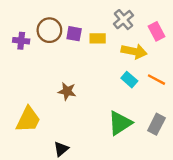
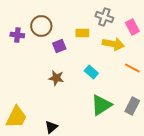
gray cross: (123, 20) -> (104, 17), turned -30
purple square: (74, 34) -> (59, 46), moved, turned -32
cyan rectangle: (129, 80) -> (91, 72), moved
yellow trapezoid: (28, 120) -> (16, 117), moved

